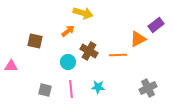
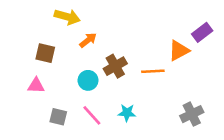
yellow arrow: (83, 13) -> (67, 17), moved
brown cross: (89, 51) -> (115, 66), turned 30
pink triangle: (11, 66) -> (36, 86), moved
pink line: (71, 89) -> (92, 115), turned -36

